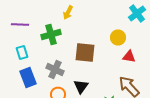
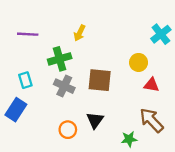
purple line: (20, 24) -> (28, 34), moved
gray cross: (55, 70) -> (64, 86), moved
blue rectangle: (28, 78) -> (16, 110), moved, turned 54

